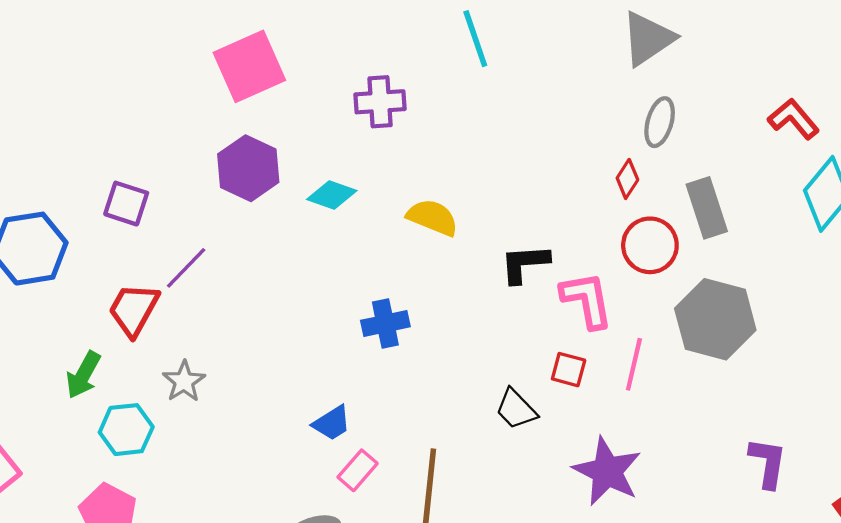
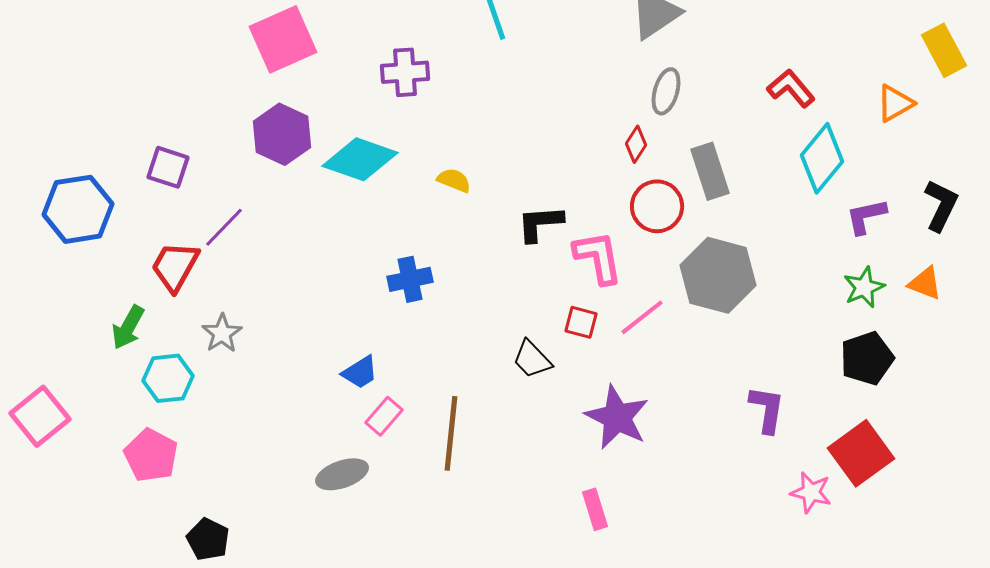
cyan diamond: (332, 195) -> (360, 159), size x1.6
yellow semicircle: (433, 217) -> (454, 180), size x0.7
pink line: (634, 364) -> (642, 317), turned 39

